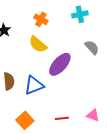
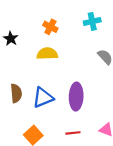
yellow semicircle: (38, 44) -> (47, 54), turned 138
purple ellipse: (60, 64) -> (76, 97), moved, turned -40

